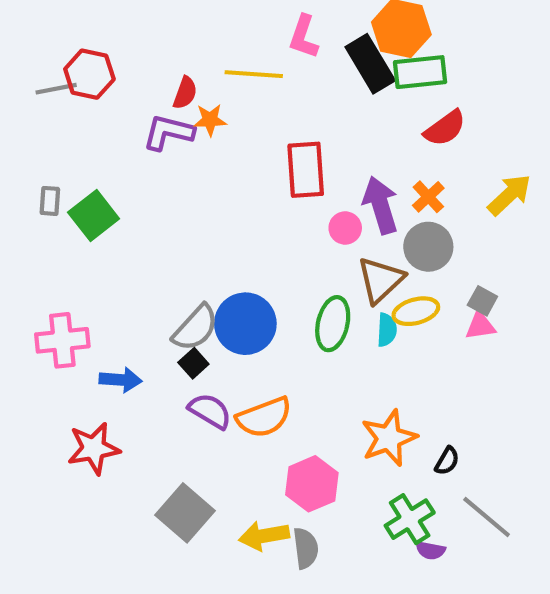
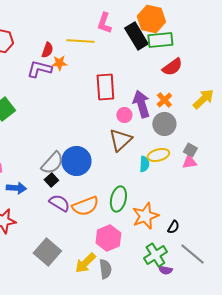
brown triangle: (381, 280) -> (120, 140), moved
green ellipse: (333, 324) -> (118, 199), moved
yellow arrow: (264, 536) -> (85, 263), turned -35

